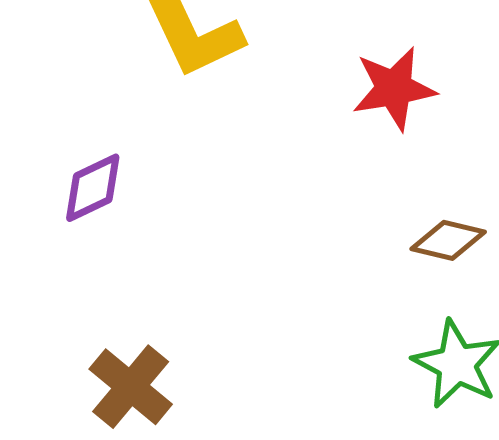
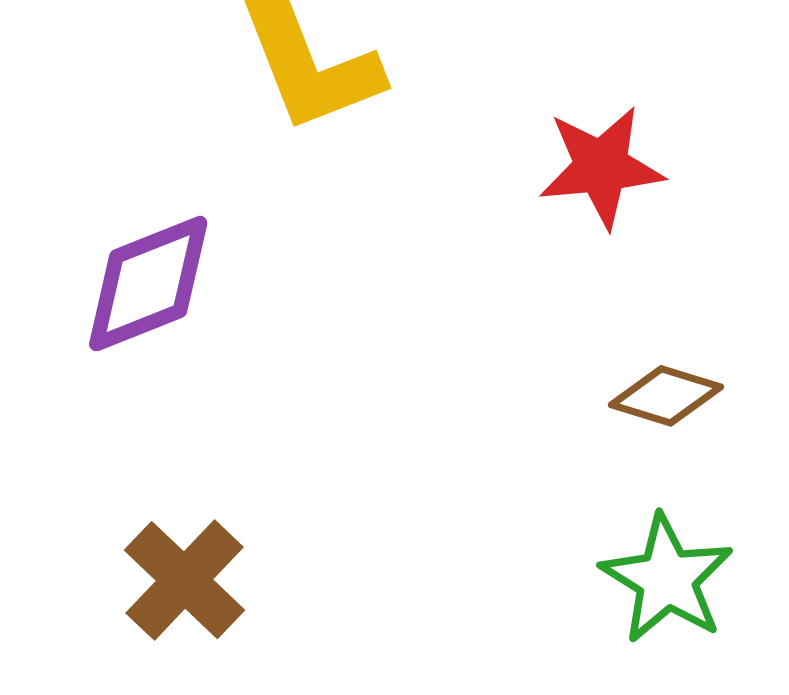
purple diamond: (93, 188) -> (148, 284), size x1.4

